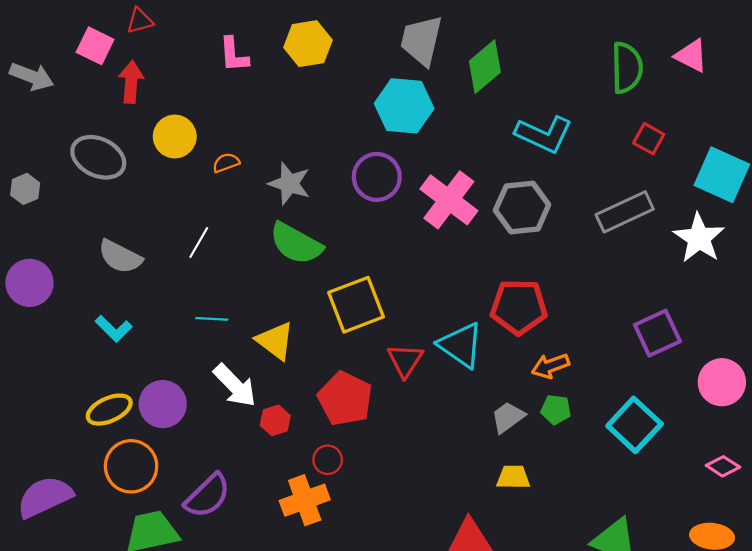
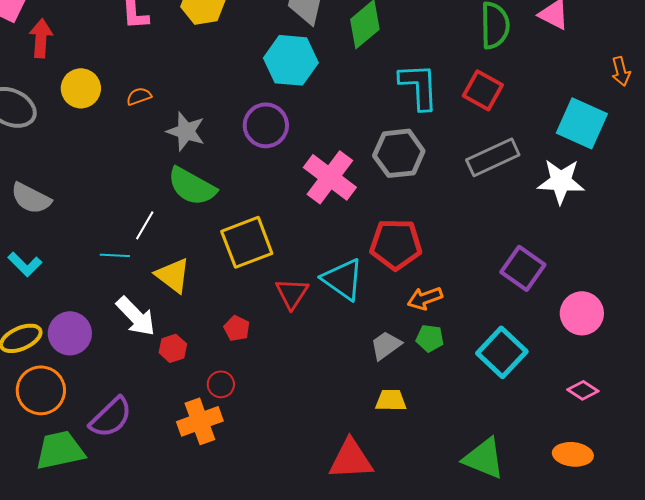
cyan L-shape: (544, 134) -> (419, 86), turned -118
red square: (649, 139) -> (483, 90), moved, size x1.4
orange semicircle: (226, 163) -> (139, 96), moved
pink cross: (449, 200) -> (330, 177), moved
white star: (699, 238) -> (561, 181), turned -30
white line: (199, 242) -> (145, 225), moved
purple square: (657, 333) -> (523, 268), turned -30
red pentagon: (345, 399) -> (237, 328), size x0.5

